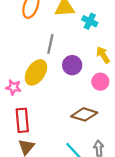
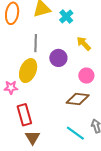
cyan cross: (90, 21) -> (66, 16), turned 32
pink circle: (100, 82) -> (86, 76), moved

